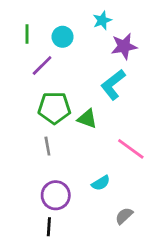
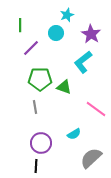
cyan star: (102, 20) -> (67, 15), moved
cyan circle: (63, 37) -> (56, 33), moved
purple star: (124, 46) -> (91, 34), turned -30
gray semicircle: (124, 216) -> (91, 158), size x1.6

